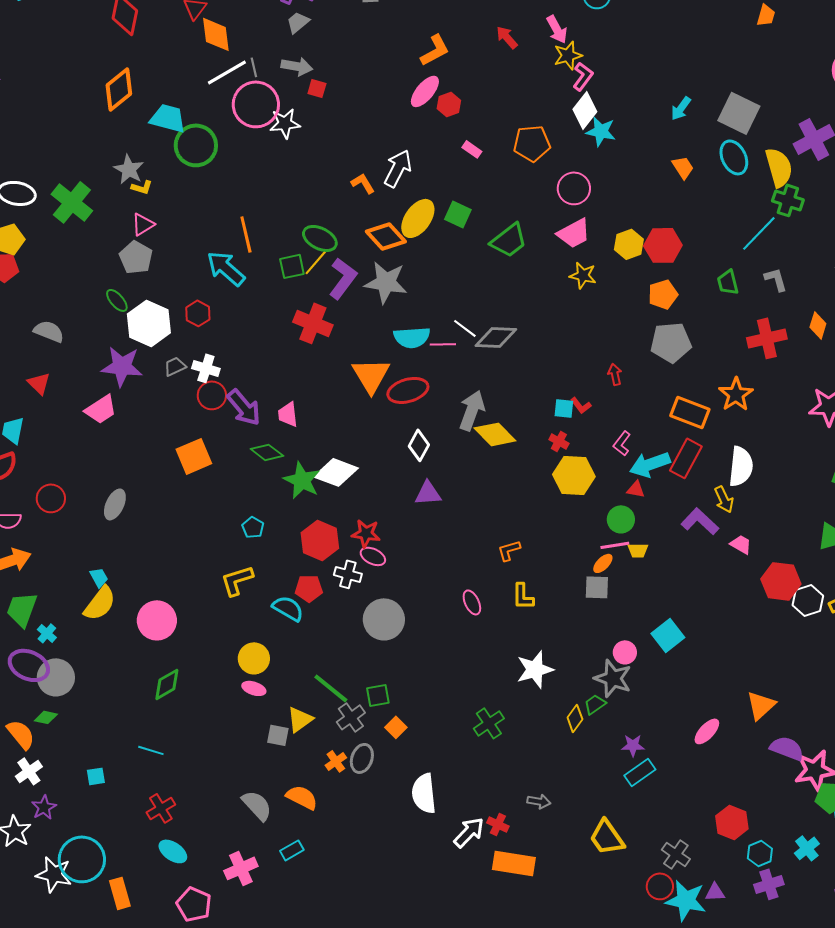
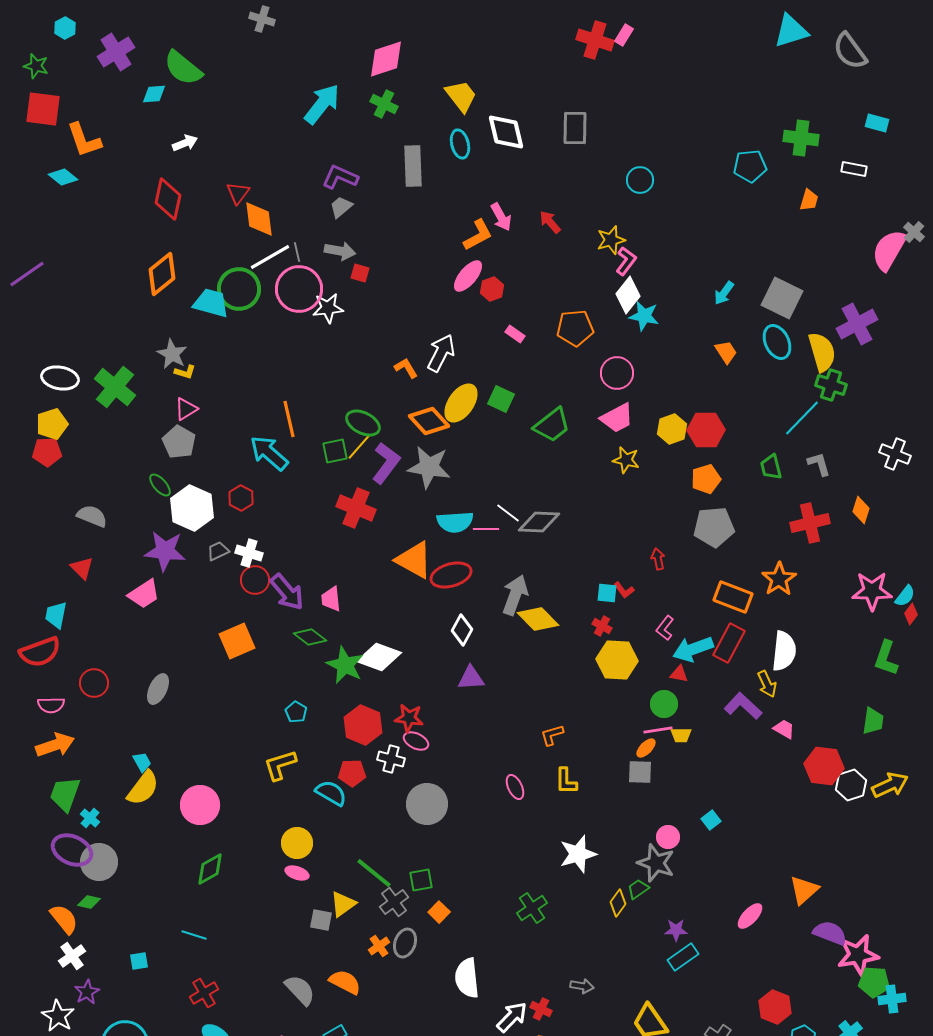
pink arrow: (557, 29) -> (501, 217), moved
green circle: (196, 145) -> (239, 289), moved
orange triangle: (371, 375) -> (414, 560), turned -30
cyan square: (668, 635) -> (711, 820), size x0.6

